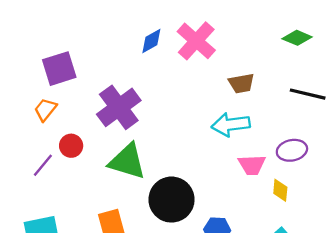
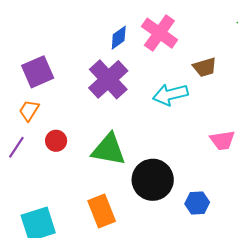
purple cross: (119, 107) -> (108, 79), moved
cyan arrow: (231, 125) -> (170, 94), moved
purple line: (43, 165) -> (16, 147), moved

